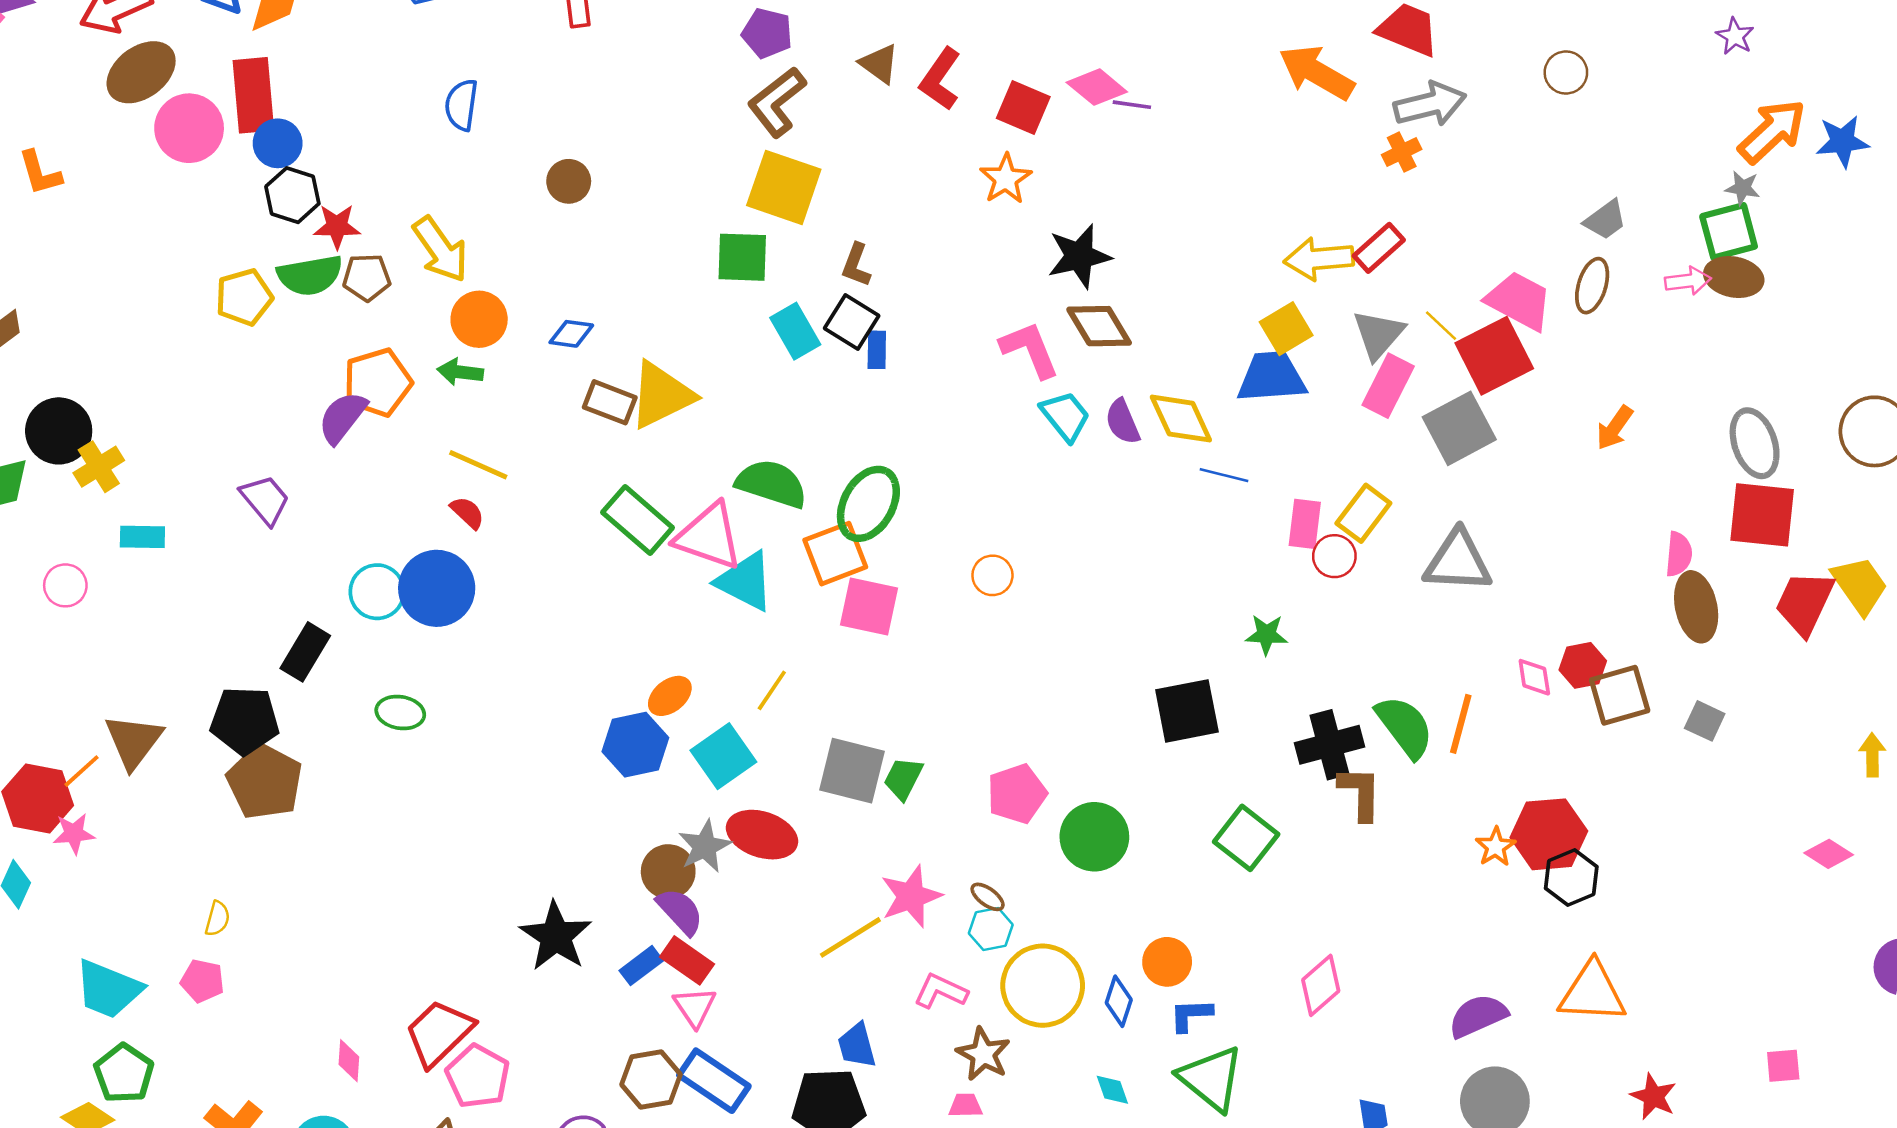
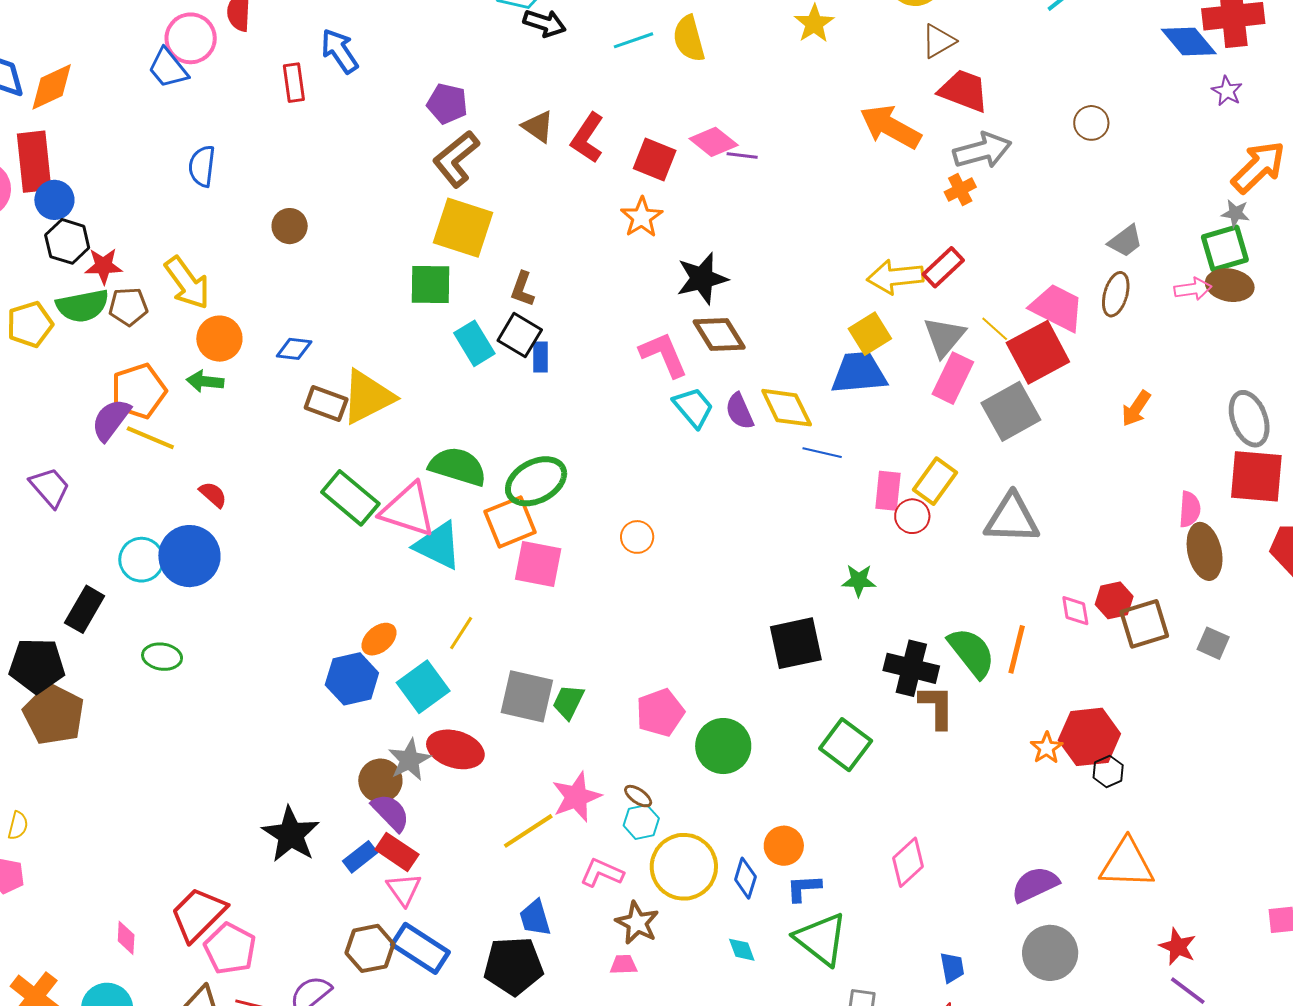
yellow line: (478, 465) -> (150, 438), moved
green ellipse: (868, 504) -> (536, 481), turned 34
black cross: (1330, 745) -> (911, 668), turned 30
black hexagon: (1571, 877) -> (1108, 771), size x0.7

